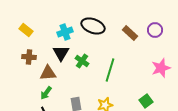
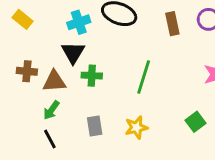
brown rectangle: (130, 33) -> (172, 24), turned 35
brown cross: (29, 57) -> (27, 71), moved
green cross: (82, 61) -> (92, 76), moved, turned -32

